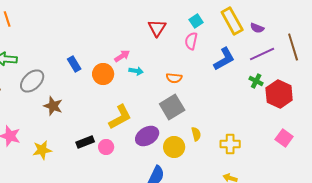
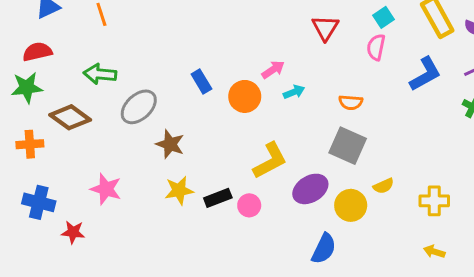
cyan arrow: (136, 71) -> (294, 92), turned -32
gray square: (172, 107) -> (348, 146), turned -35
yellow semicircle: (196, 134) -> (383, 186), turned 80
yellow star: (42, 150) -> (179, 190), moved

